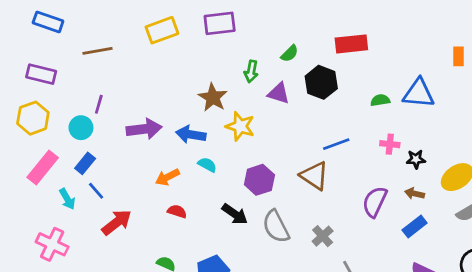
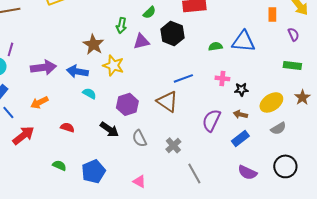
purple triangle: (279, 93) -> (141, 41), turned -30
orange arrow: (167, 177) -> (39, 102), moved
gray semicircle: (276, 226) -> (139, 138), size x0.7

